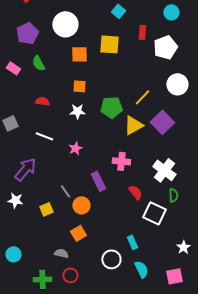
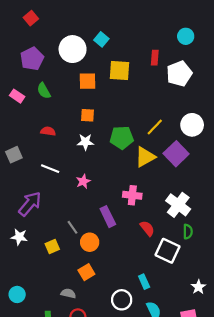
cyan square: (118, 11) -> (101, 39), moved
white circle: (177, 84) -> (192, 125), moved

